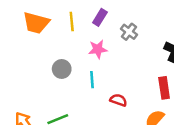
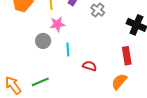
pink star: (98, 49) -> (57, 24), moved

